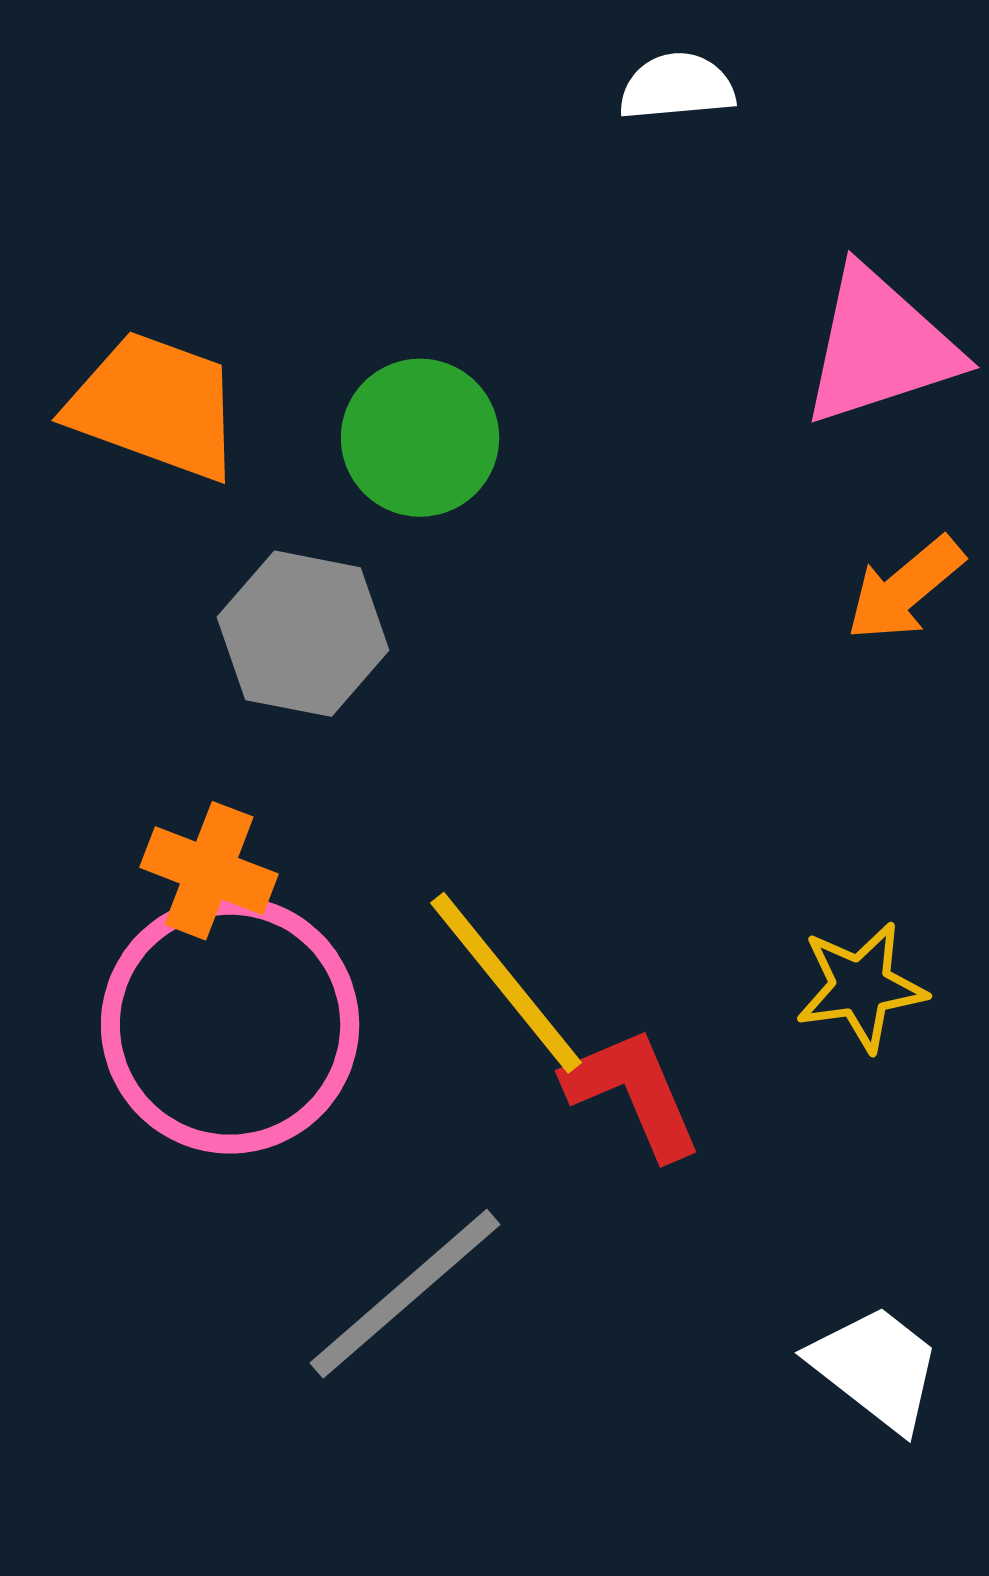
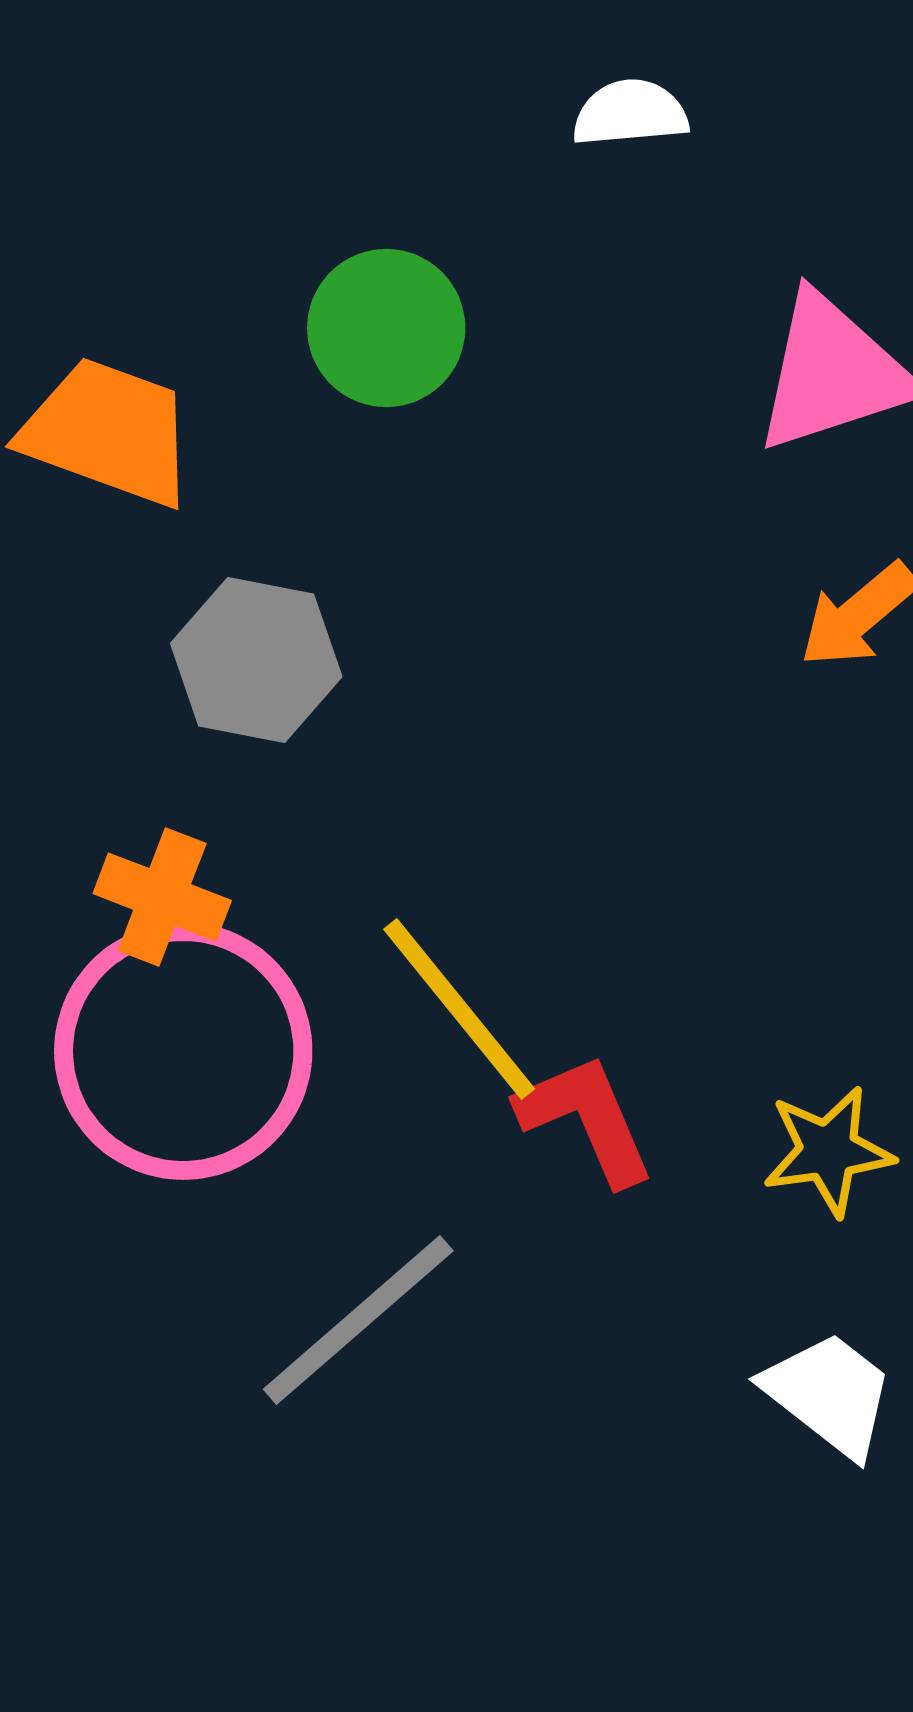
green circle: (420, 438) -> (386, 328), moved
yellow star: (861, 987) -> (828, 1151), moved

